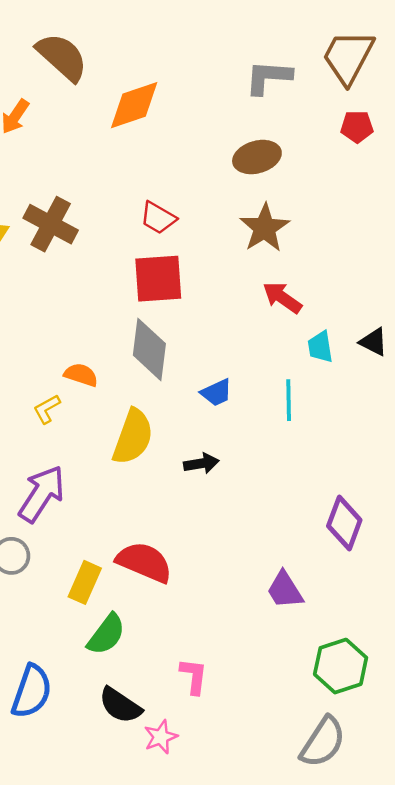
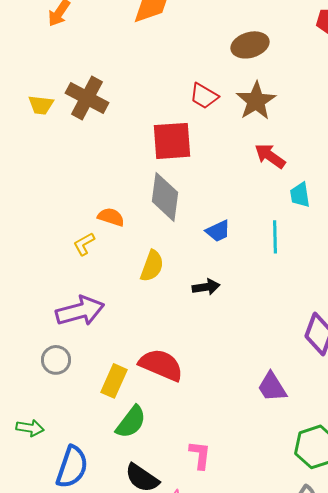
red trapezoid: (158, 218) -> (204, 96), moved
yellow semicircle: (133, 437) -> (152, 266), size x0.7
purple arrow: (42, 494) -> (80, 311), turned 42

